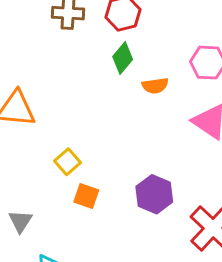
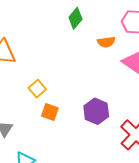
orange semicircle: (155, 86) -> (106, 42), moved

